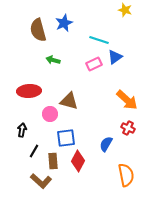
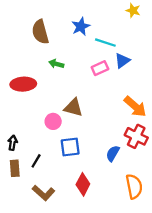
blue star: (64, 23) -> (81, 27), moved
red ellipse: (29, 91) -> (23, 84), moved
red cross: (128, 128) -> (136, 136), size x1.5
black arrow: (22, 130) -> (13, 143), moved
brown rectangle: (53, 161) -> (15, 168), moved
red diamond: (78, 161) -> (83, 184), moved

